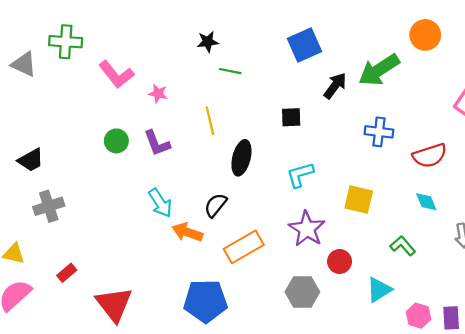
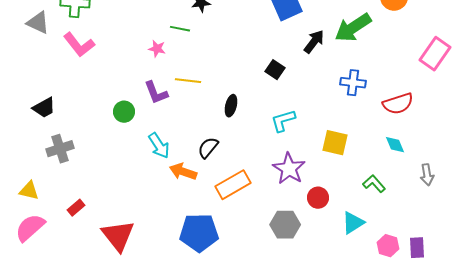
green line: (230, 71) -> (180, 29), moved
pink L-shape: (116, 74) -> (79, 45), moved
black square: (291, 117) -> (275, 70), turned 36
yellow line: (210, 121) -> (188, 81), moved, turned -70
green circle: (116, 141) -> (124, 112), moved
black ellipse: (241, 158) -> (231, 106), size x0.7

